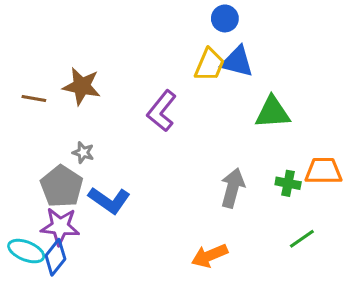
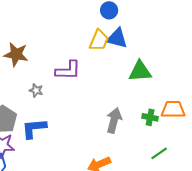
purple L-shape: (162, 111) -> (68, 70), turned -128
gray star: (83, 152) -> (36, 90), moved
blue L-shape: (109, 200) -> (34, 128), turned 140

